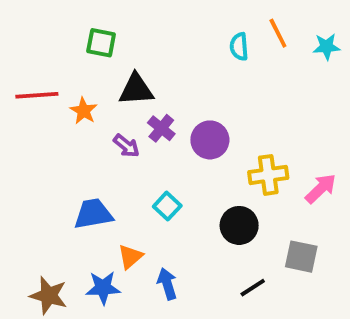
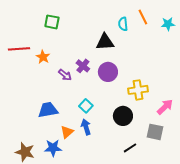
black triangle: (136, 89) -> (105, 42), moved
pink arrow: (321, 189) -> (165, 107), moved
blue arrow: (167, 284) -> (86, 127), moved

